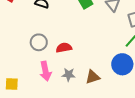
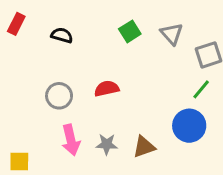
red semicircle: (64, 48) -> (107, 88), moved

